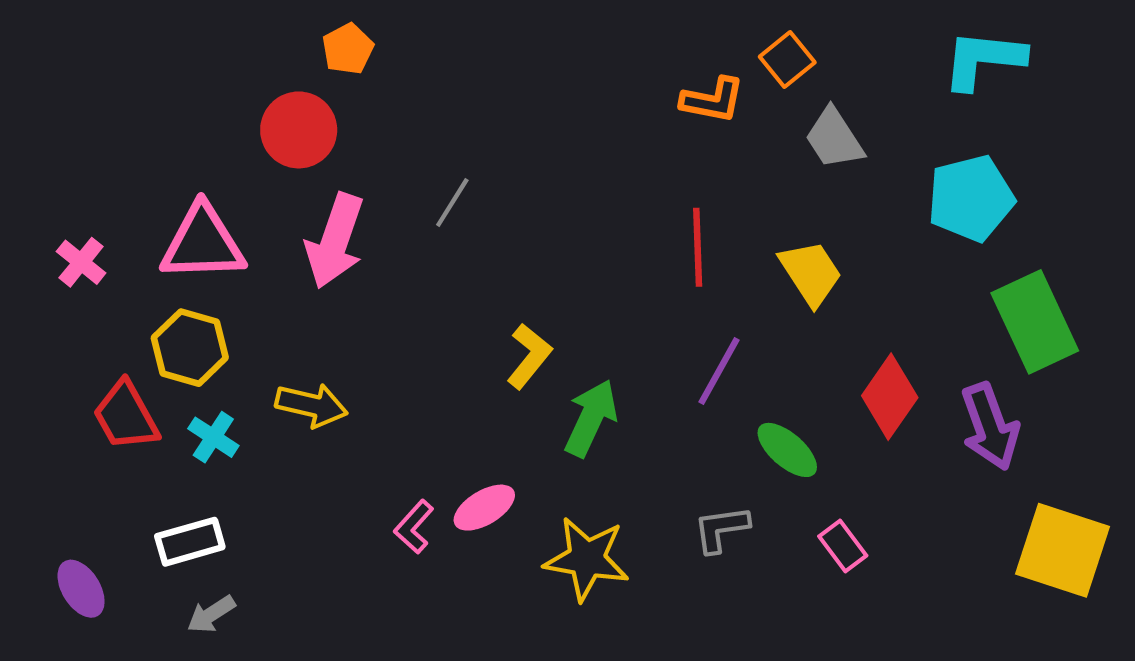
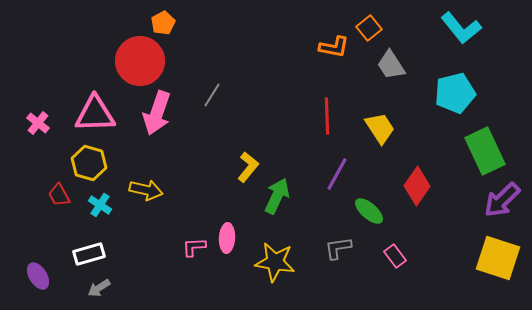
cyan L-shape: (984, 60) -> (461, 28), turned -135
red circle: (299, 130) -> (140, 61), size x1.4
red trapezoid: (126, 416) -> (59, 195), size x0.7
purple arrow: (990, 427) -> (502, 200), moved, turned 66
pink ellipse: (484, 508) -> (227, 238), turned -56
pink L-shape: (414, 527) -> (194, 247), turned 45

